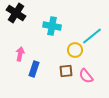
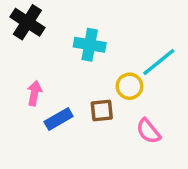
blue rectangle: (34, 69) -> (59, 119), turned 42
brown square: (66, 71) -> (102, 110), moved

